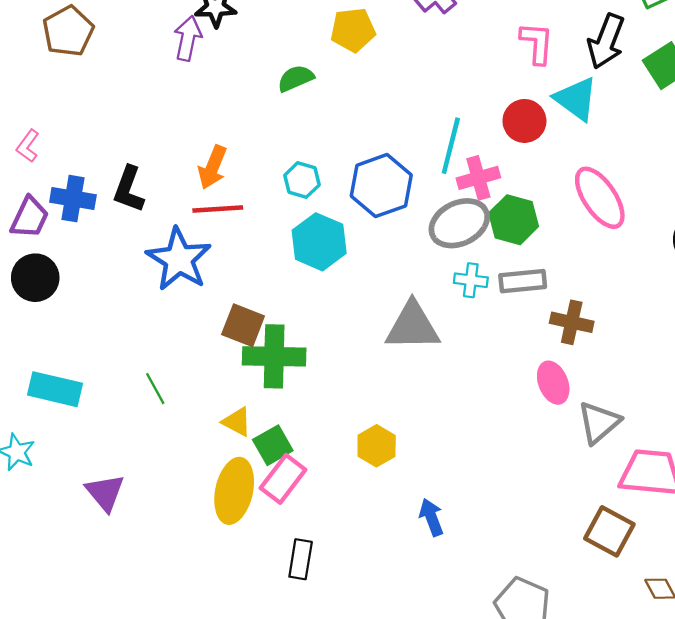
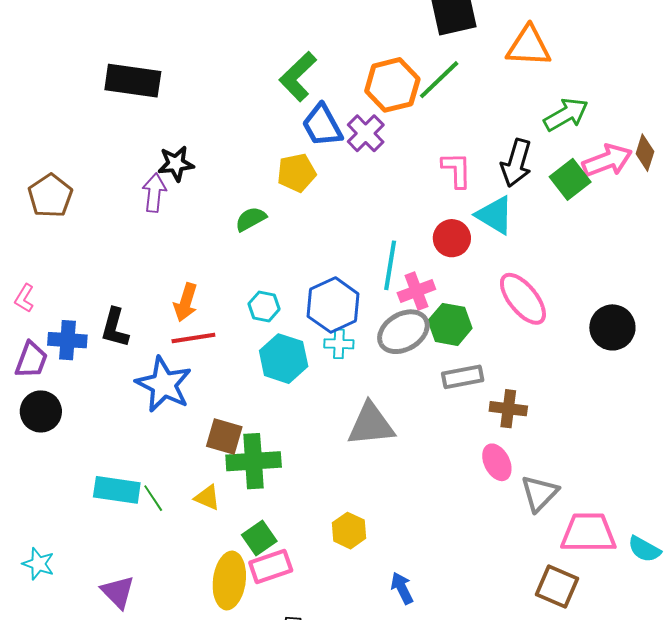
cyan cross: (471, 280) -> (339, 344), moved
cyan rectangle: (55, 389) -> (117, 490), moved
yellow triangle: (237, 422) -> (207, 497), moved
pink rectangle: (283, 479) -> (271, 566), turned 39

